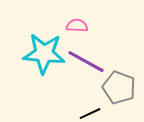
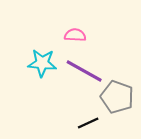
cyan star: (44, 54) -> (42, 63), size x0.7

